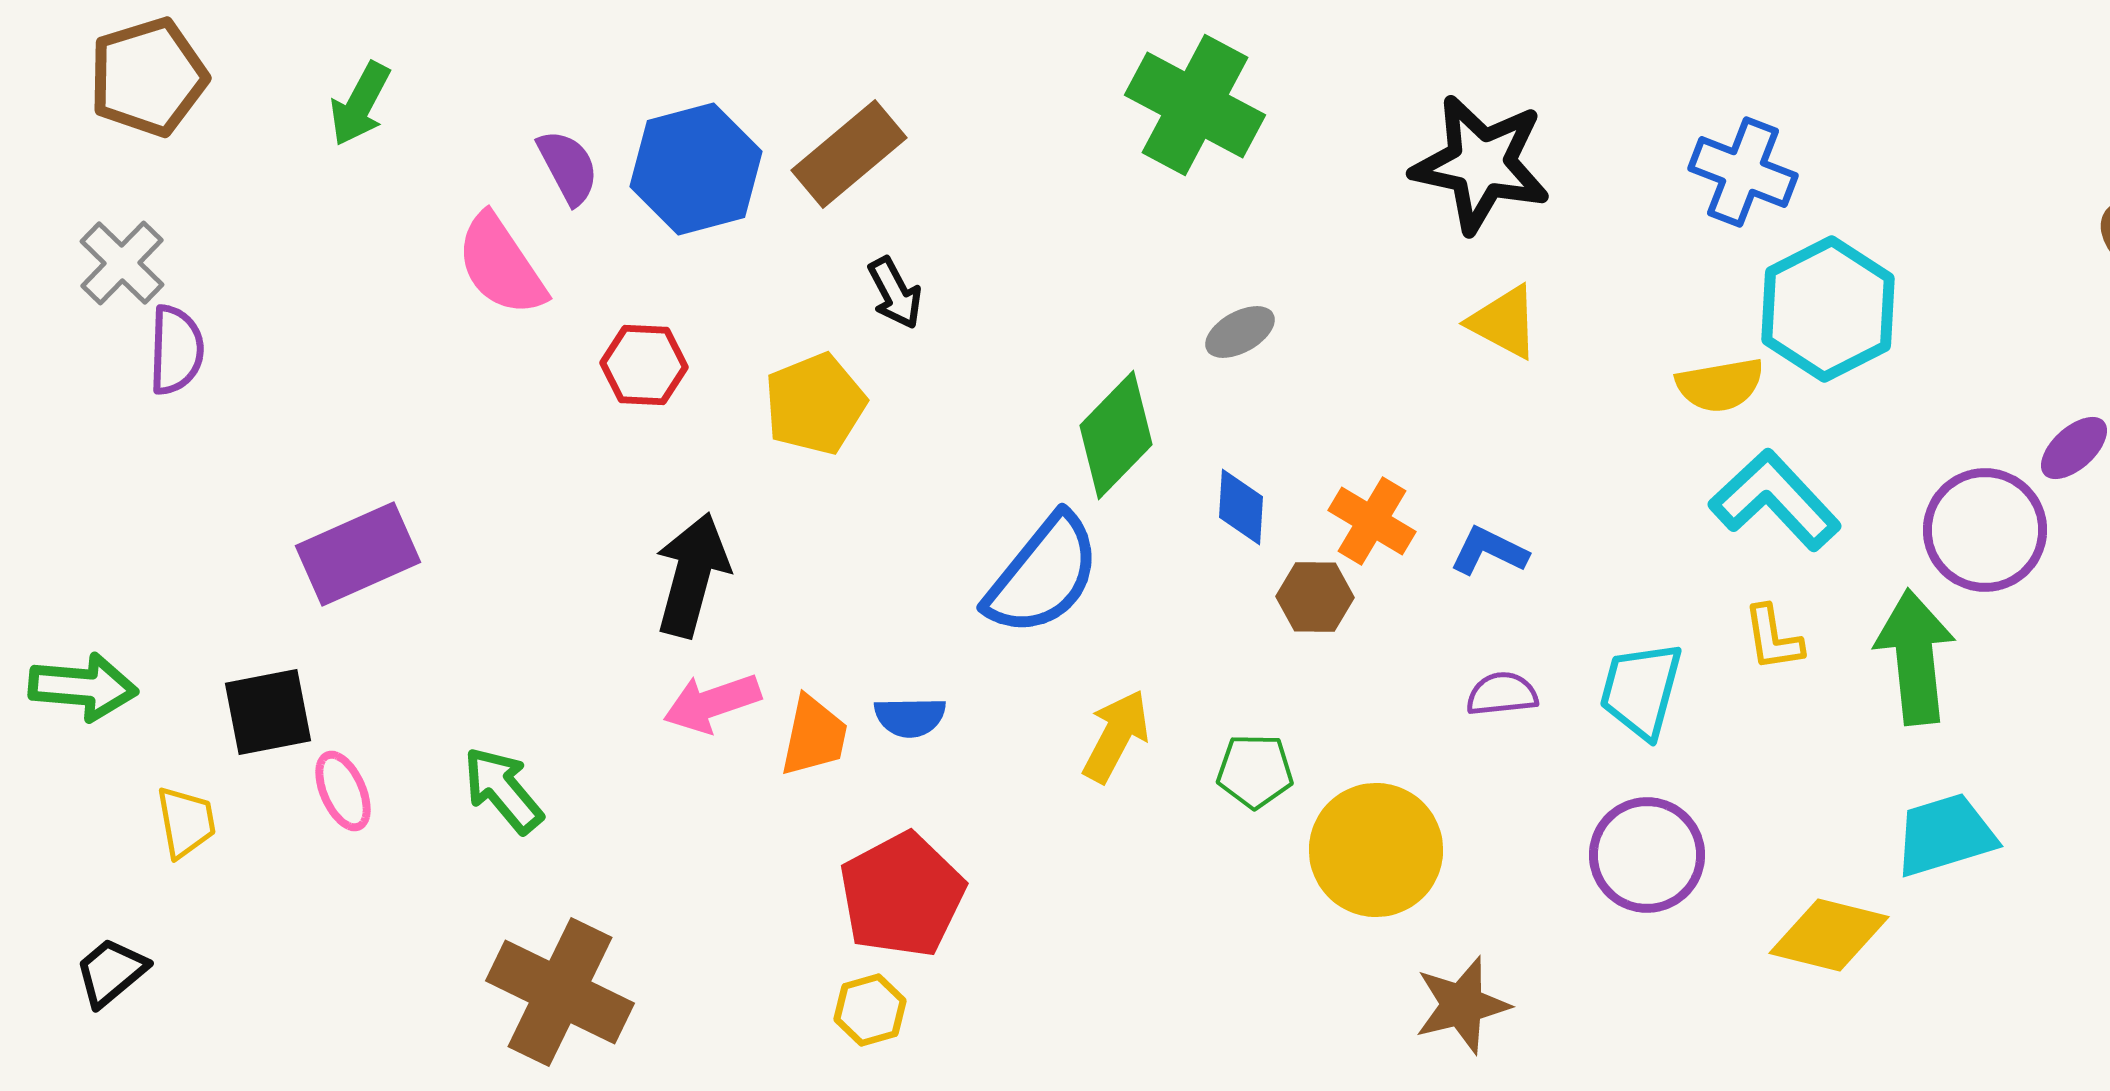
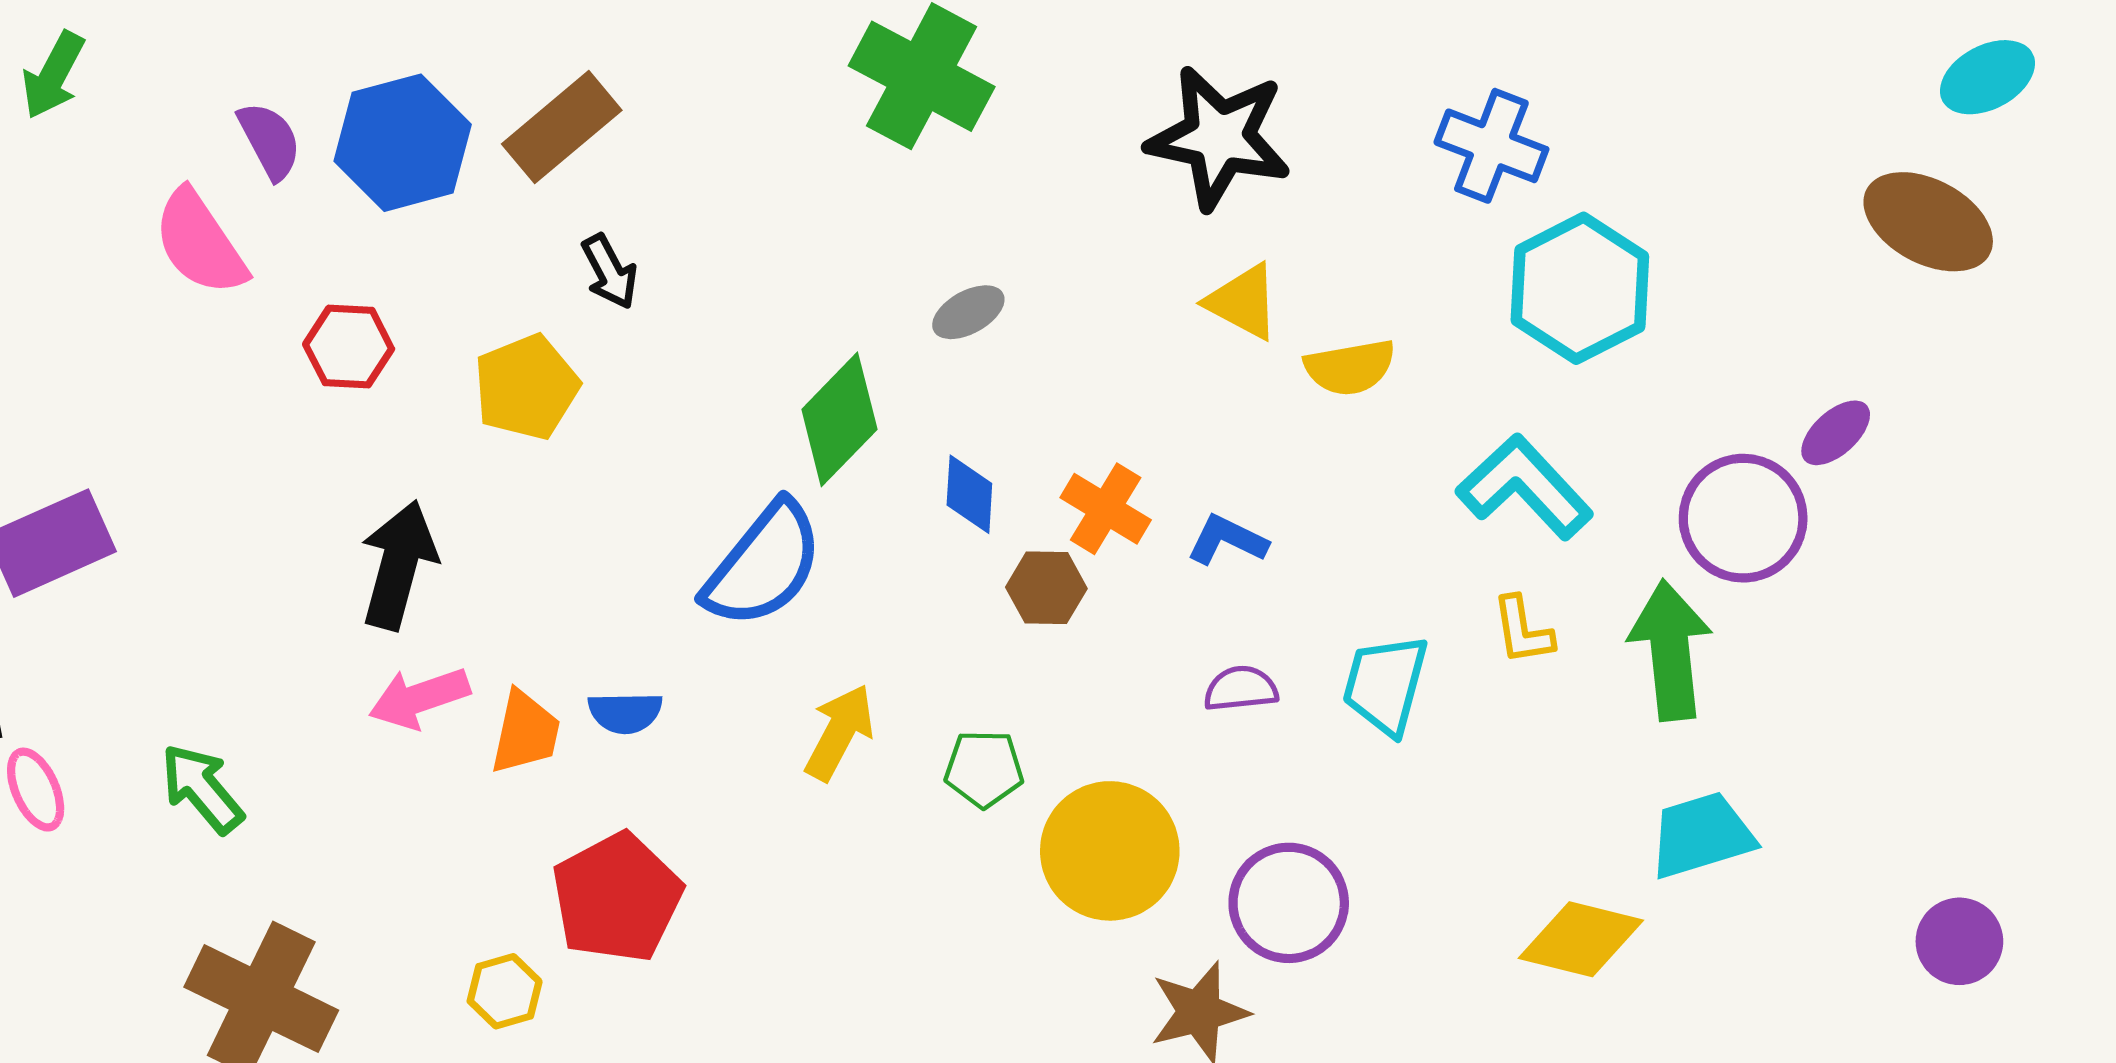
yellow semicircle: (1720, 385) -> (1350, 367), moved
purple circle: (1647, 855) -> (1289, 903), moved
yellow hexagon: (870, 1010) -> (505, 991), moved

